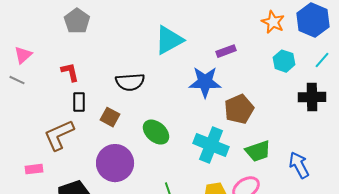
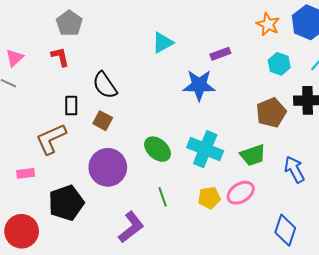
cyan triangle: (169, 40) -> (163, 43), size x0.7
red L-shape: (70, 72) -> (60, 57), moved
black semicircle: (130, 82) -> (105, 85), moved, turned 60
brown pentagon: (239, 109) -> (271, 113), moved
green ellipse: (156, 132) -> (158, 149), moved

